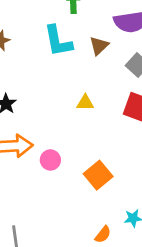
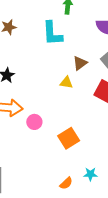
brown triangle: (99, 46) -> (80, 63), moved

